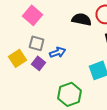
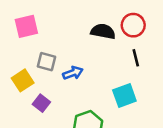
pink square: (33, 15) -> (26, 26), moved, turned 36
purple square: (39, 63) -> (41, 103), moved

